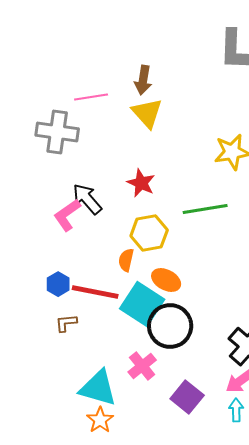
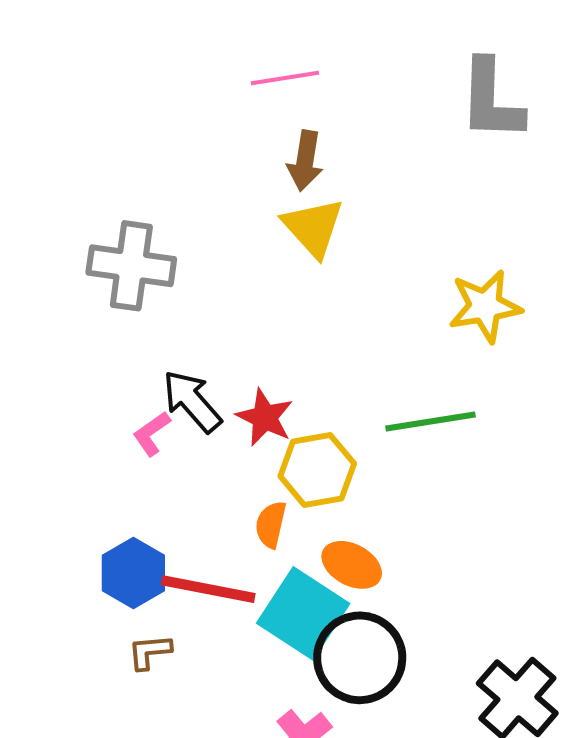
pink line: (91, 97) -> (285, 78), moved
red star: (141, 183) -> (265, 417), moved
pink L-shape: (67, 215) -> (152, 434), size x0.7
blue hexagon: (58, 284) -> (133, 573), size x1.4

